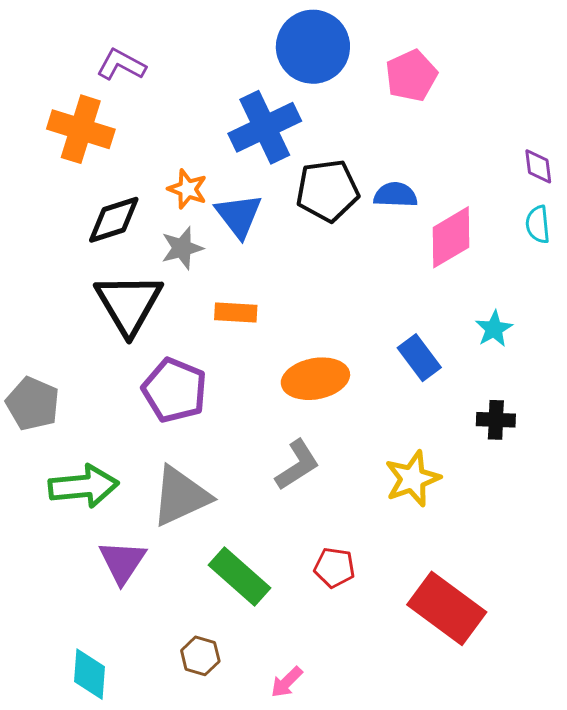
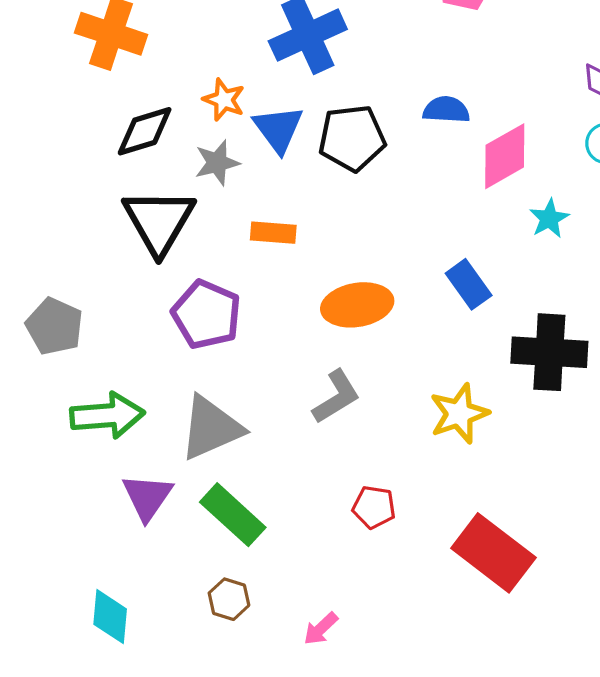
black pentagon: (327, 191) -> (352, 138), moved
cyan star: (494, 329) -> (549, 219), moved
black cross: (496, 420) -> (549, 352), size x1.8
green rectangle: (239, 577) -> (233, 515), moved

